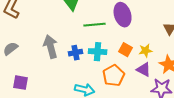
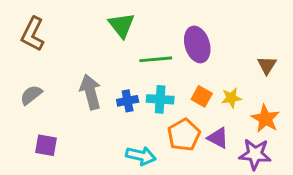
purple triangle: (144, 70) -> (218, 138), moved

